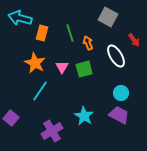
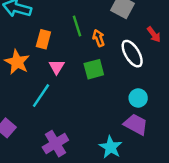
orange rectangle: (42, 33) -> (43, 39), moved
orange star: (35, 63) -> (17, 62), moved
pink triangle: (62, 67) -> (57, 67), moved
cyan star: (84, 116) -> (111, 147), moved

